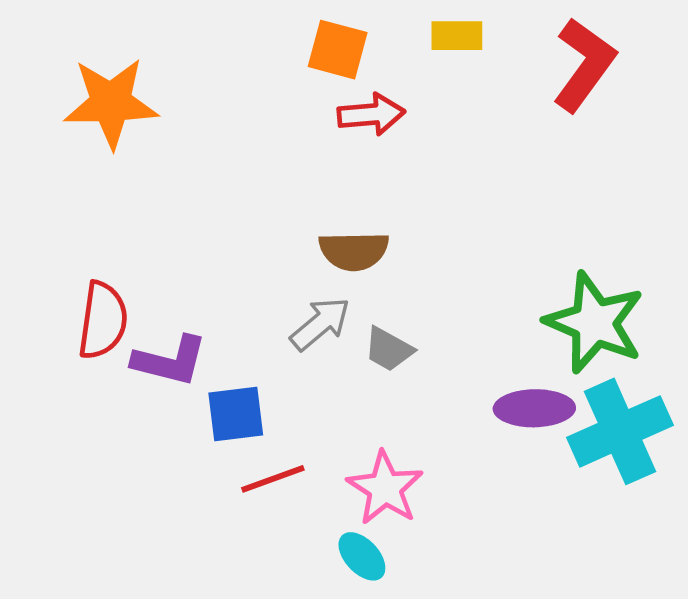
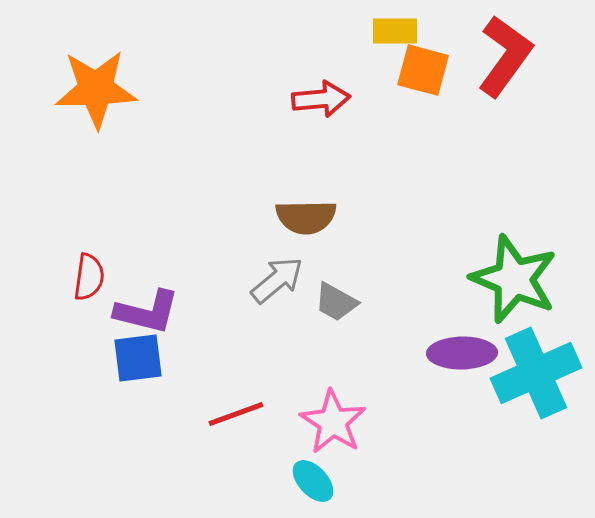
orange square: (338, 50) -> (423, 70), moved
red semicircle: (103, 320) -> (89, 277), size x0.7
blue square: (236, 414) -> (138, 358), moved

